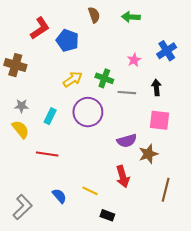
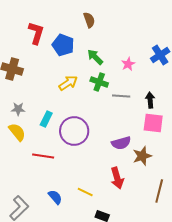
green arrow: (131, 17) -> (95, 57), moved, turned 42
red L-shape: (40, 28) -> (36, 33), turned -40
black arrow: (156, 88) -> (150, 100), moved
purple circle: (88, 112) -> (74, 131), moved

